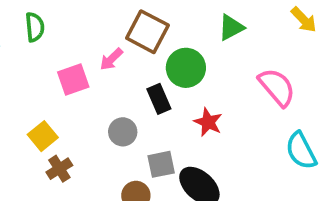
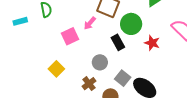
red star: (208, 122) -> (152, 43), moved
gray square: (161, 164) -> (123, 78), turned -35
brown cross: (59, 169) -> (89, 84), moved

